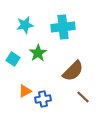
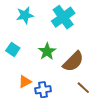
cyan cross: (63, 27) -> (63, 17), turned -30
green star: (38, 53) -> (47, 51), moved

